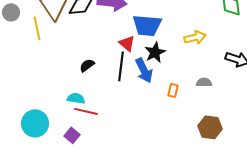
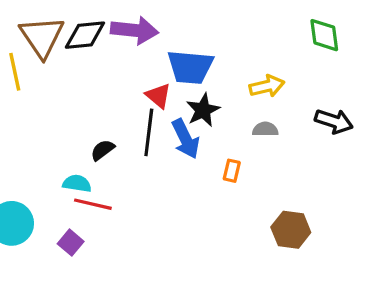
black semicircle: (87, 65) -> (103, 150), moved
gray semicircle: (204, 82) -> (265, 129), moved

